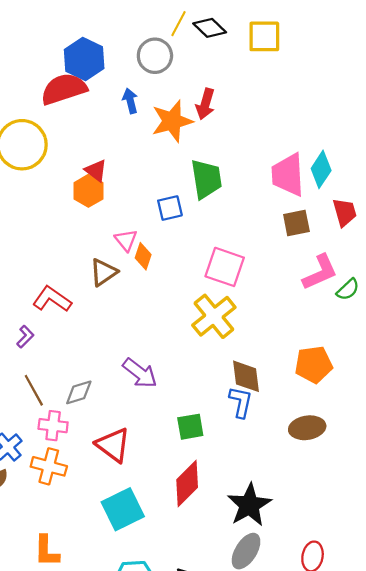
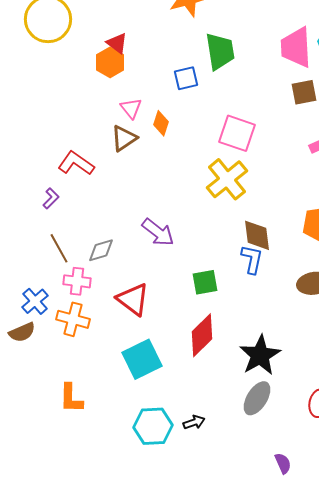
pink triangle: (126, 240) -> (131, 108), moved

